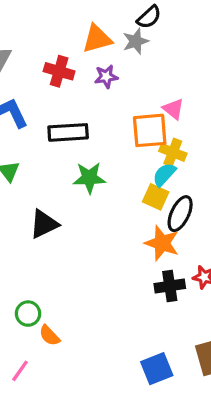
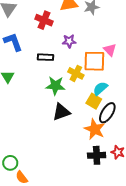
purple star: (106, 77) -> (69, 41), moved
black rectangle: (68, 132) -> (46, 57), size x0.7
yellow cross: (173, 152) -> (76, 73), moved
black triangle: (44, 224) -> (61, 112), moved

